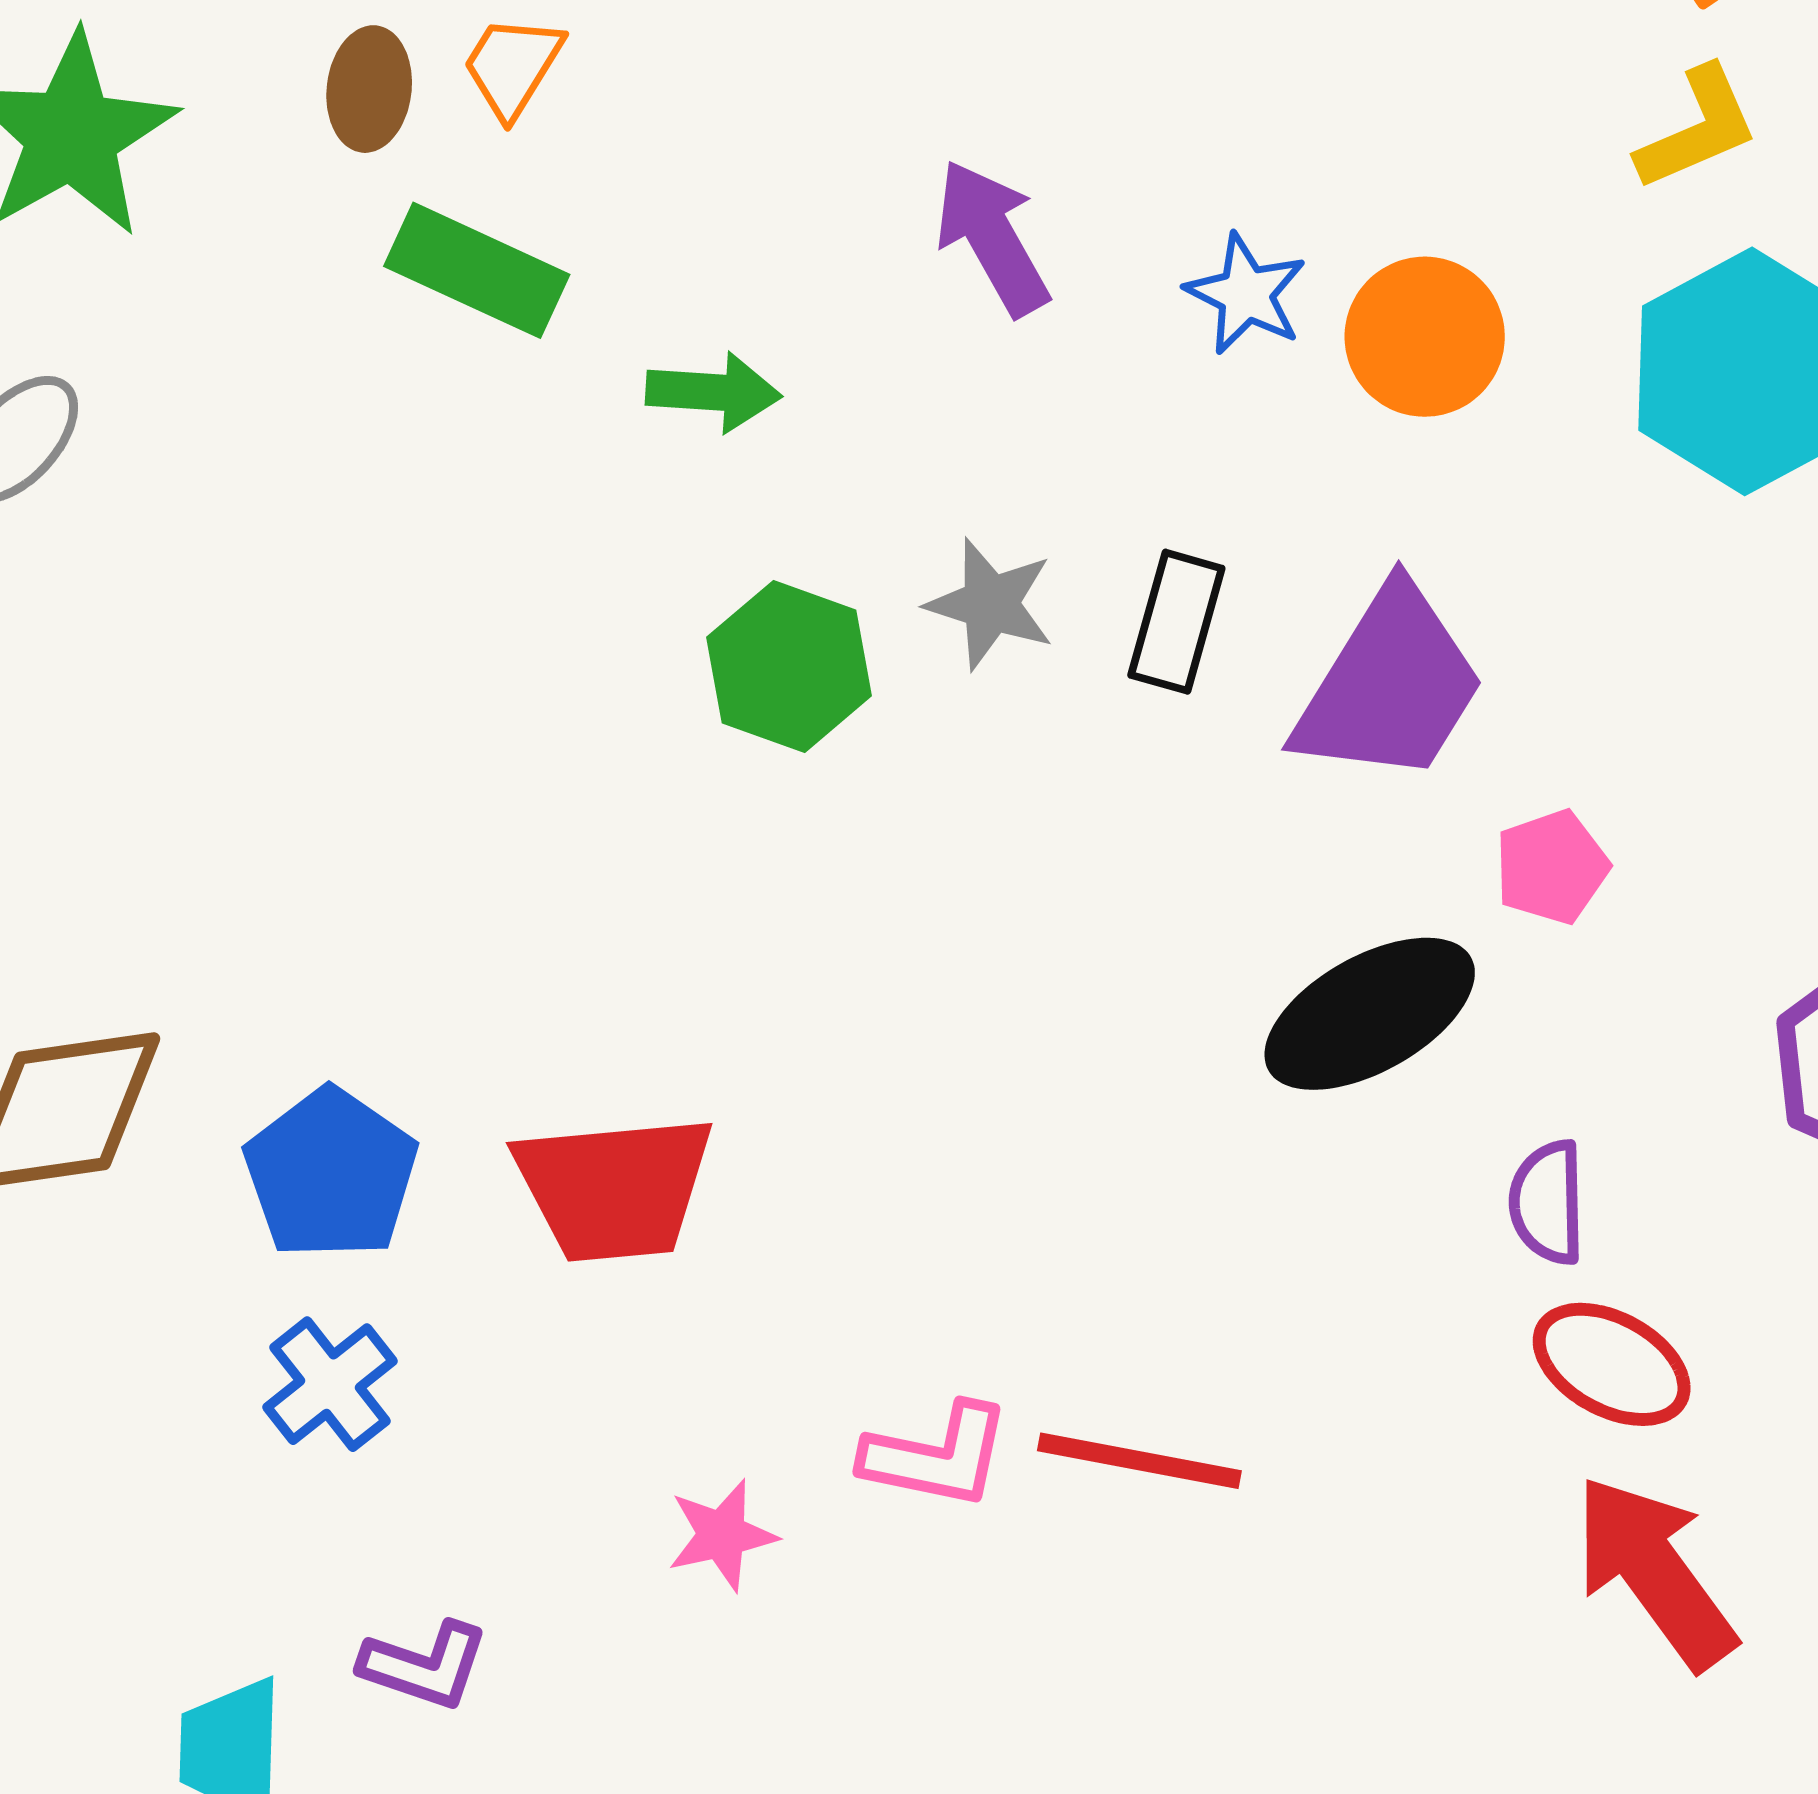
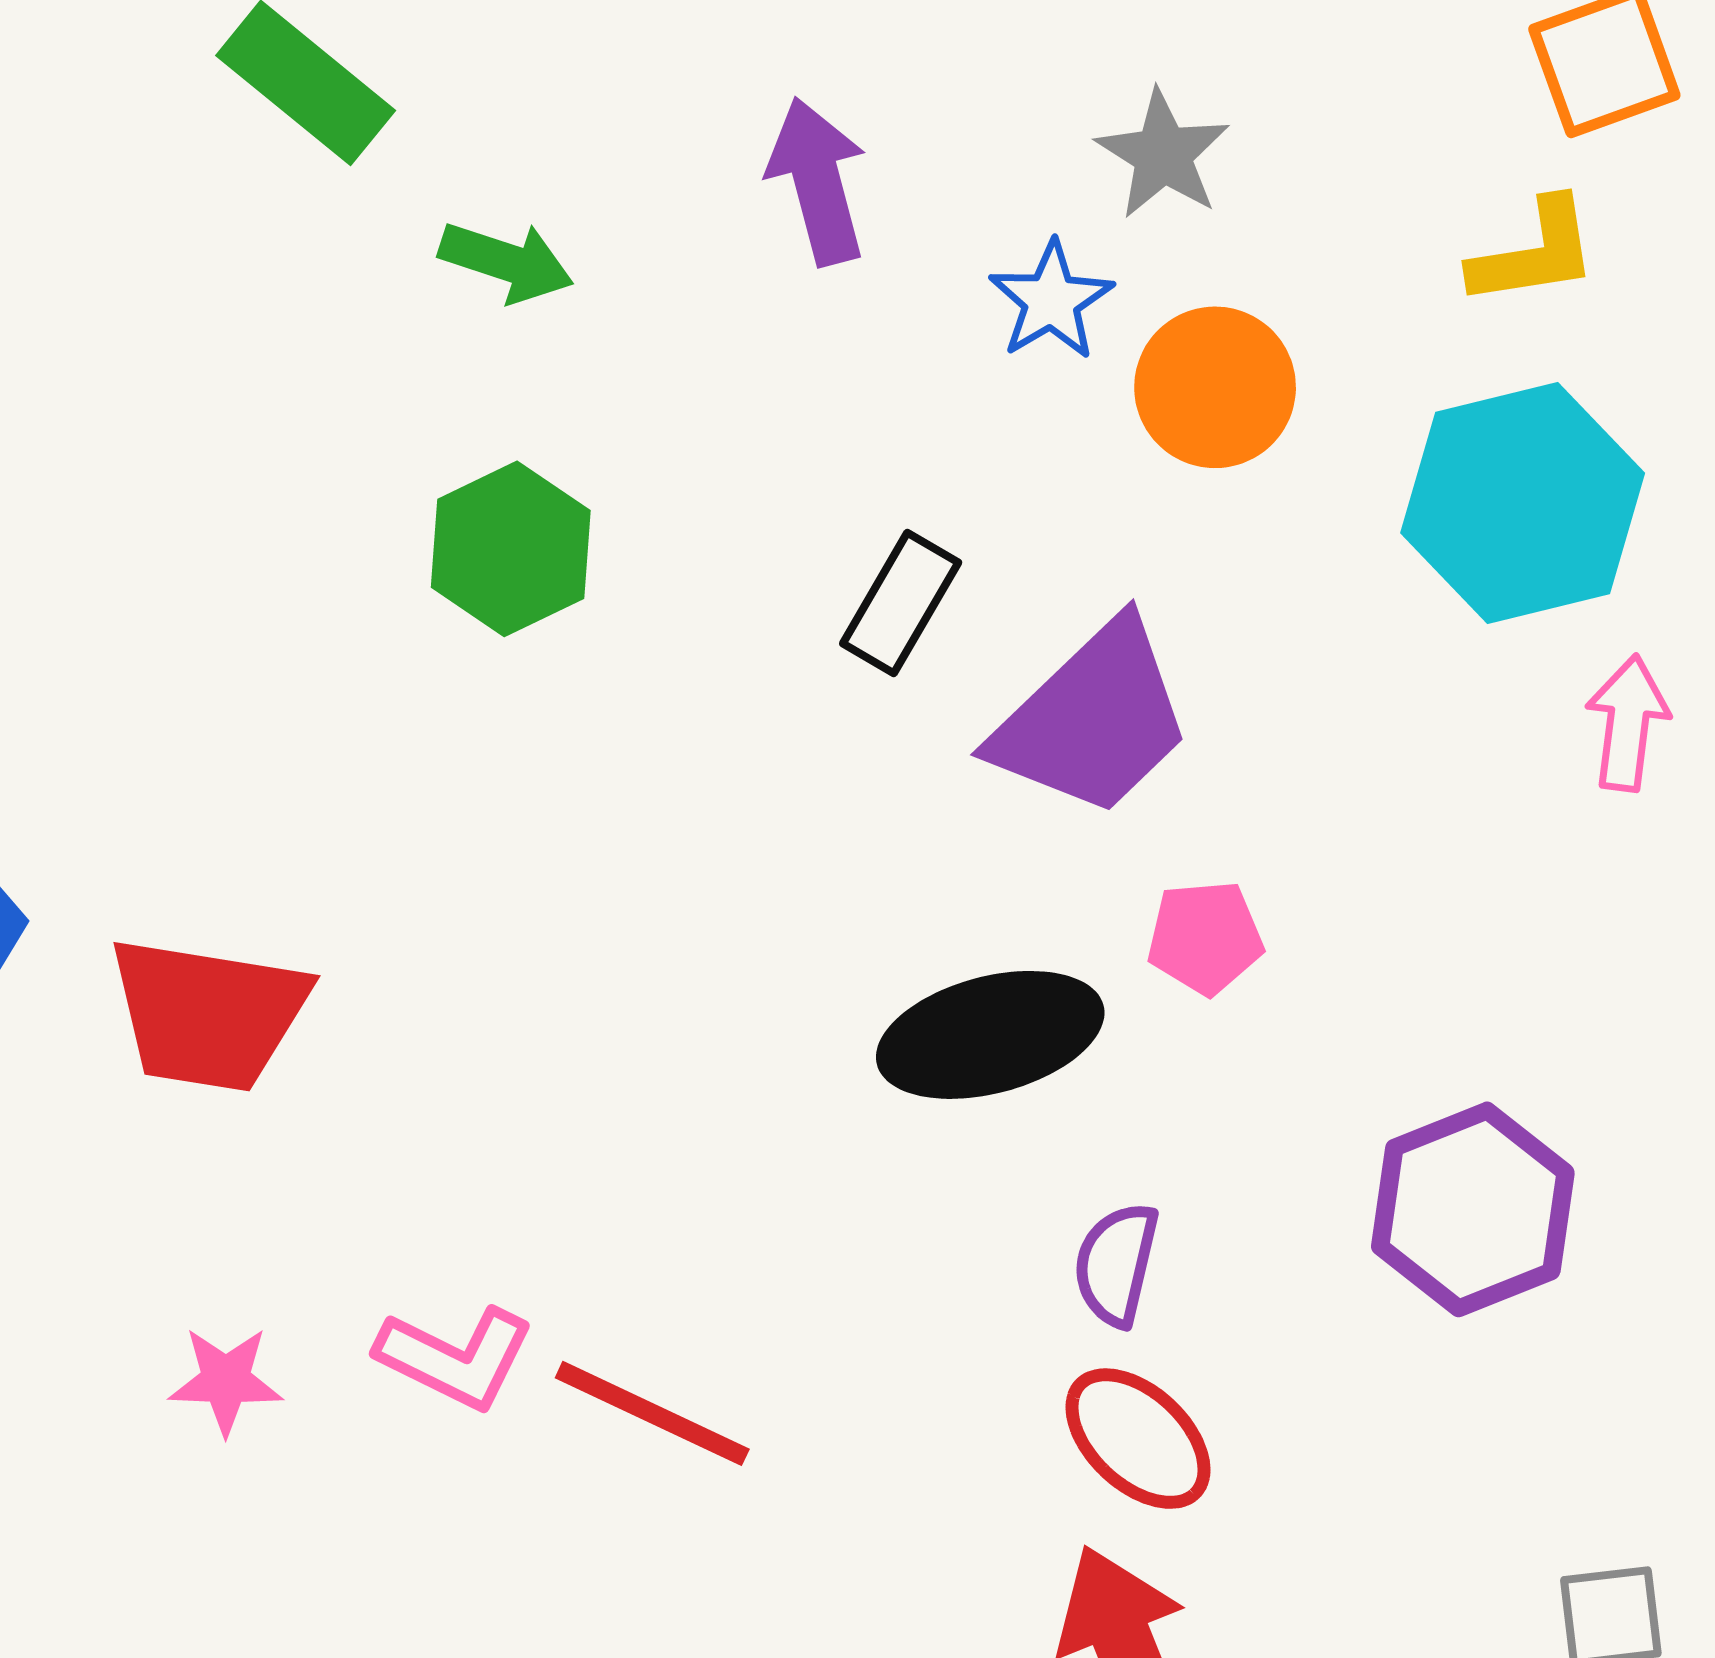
gray star: (990, 604) -> (1163, 154), moved

